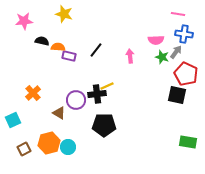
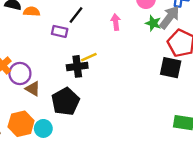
gray arrow: (176, 52) -> (170, 17), size x1.5
purple rectangle: (69, 56) -> (60, 31), moved
purple circle: (76, 100) -> (20, 73), moved
black pentagon: (104, 125) -> (66, 102), moved, turned -30

